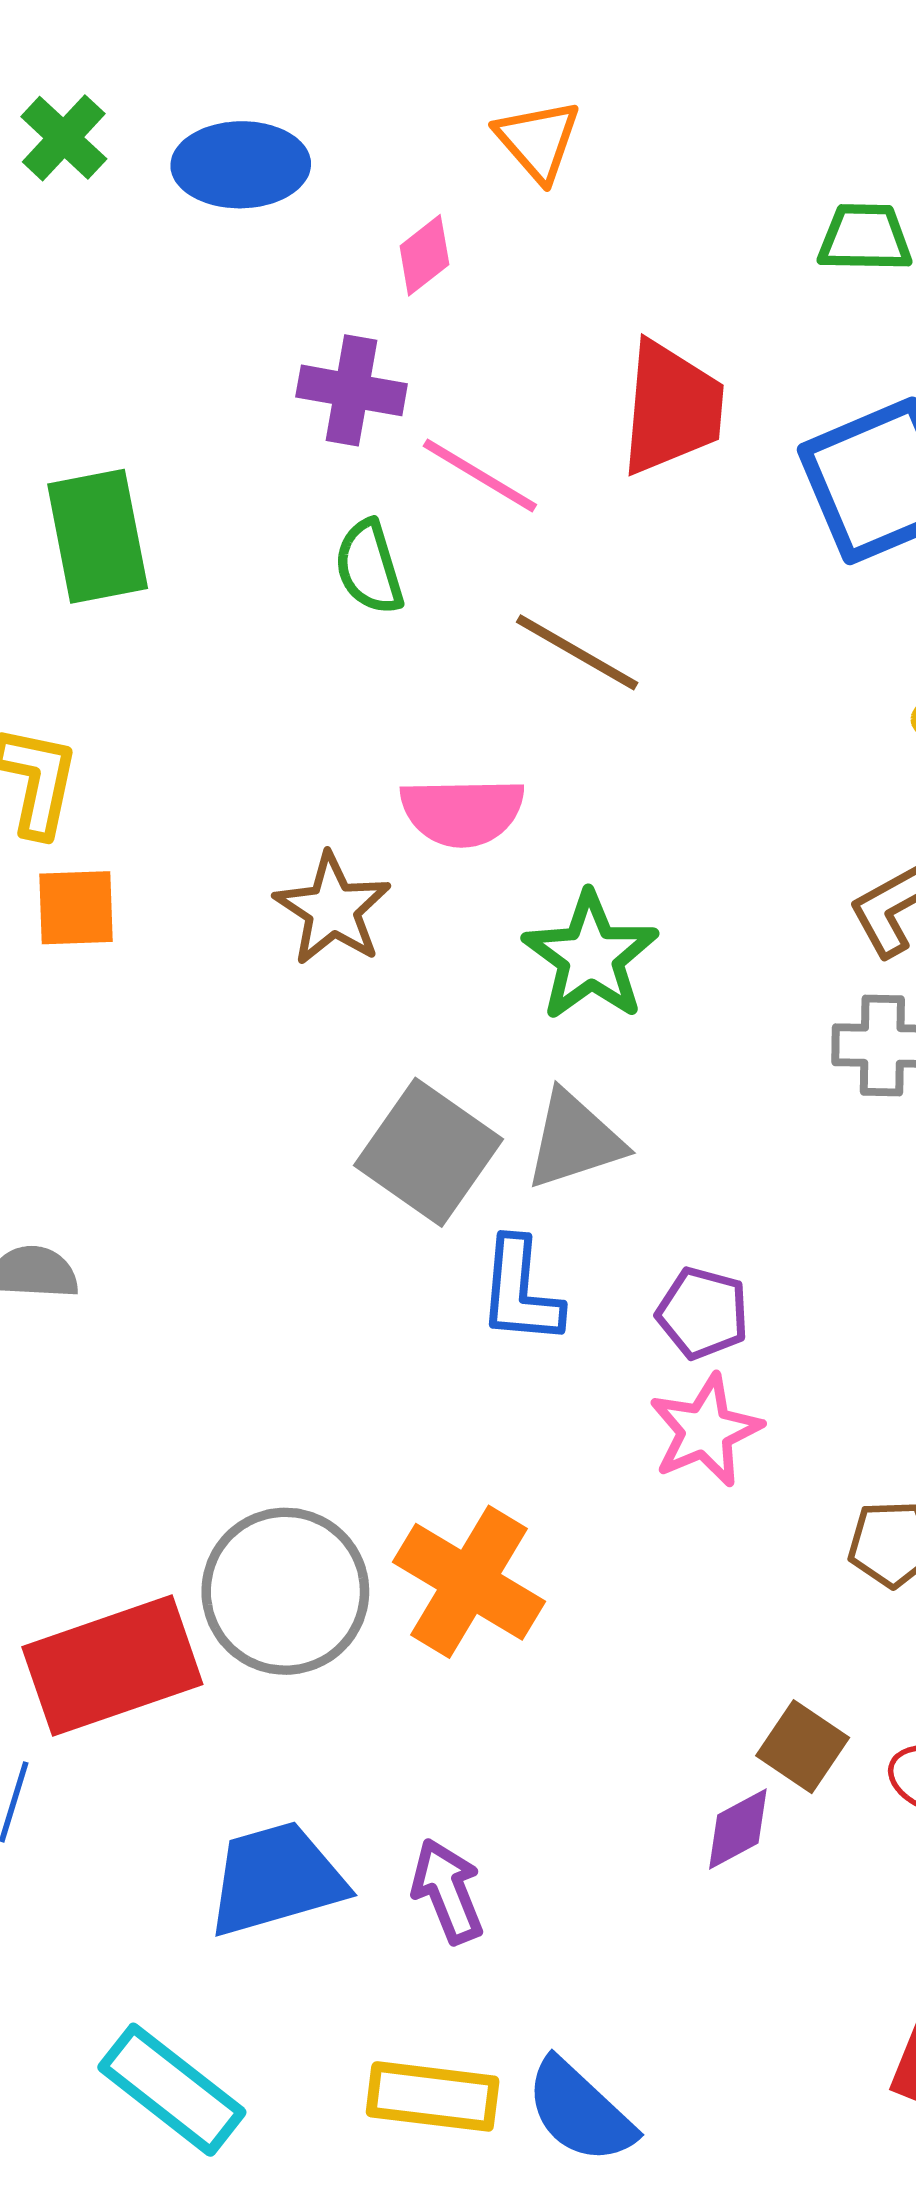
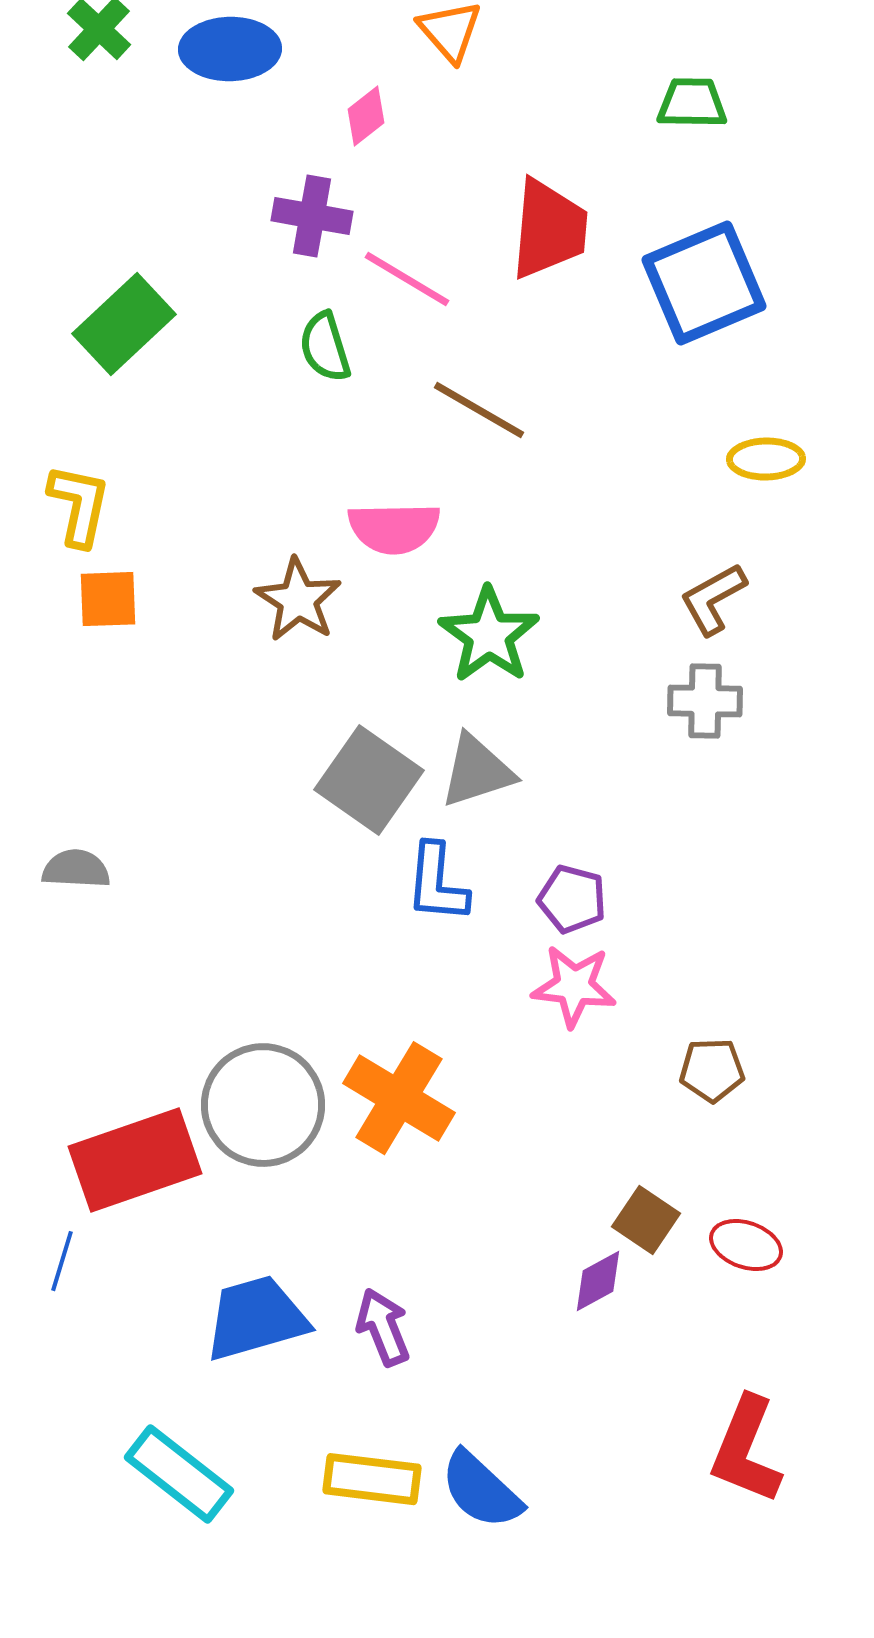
green rectangle: (98, 536) -> (124, 324), turned 58
pink star: (705, 1430) -> (574, 986), turned 30

